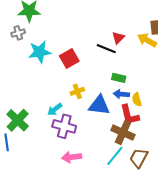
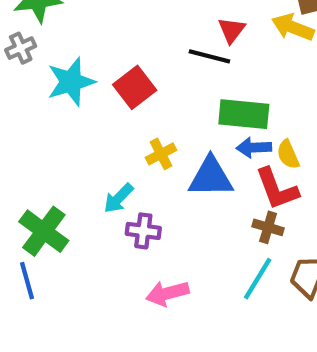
green rectangle: (119, 78) -> (244, 114), size x1.6
purple cross: (64, 126) -> (143, 231), size x0.7
brown cross: (123, 132) -> (268, 227), size x0.6

